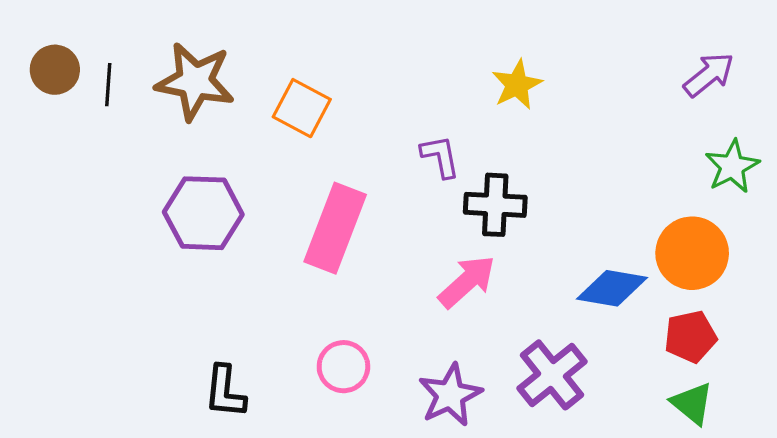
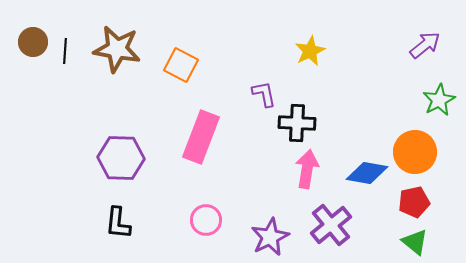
purple hexagon: (203, 213) -> (121, 158), moved
pink arrow: (467, 282) -> (307, 169), moved, turned -39
black L-shape: (225, 392) -> (118, 223), moved

